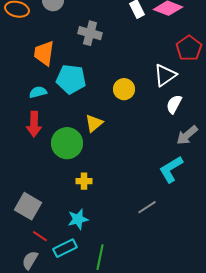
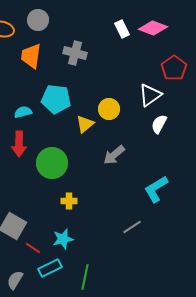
orange trapezoid: (44, 53) -> (31, 56), moved
yellow triangle: (94, 123) -> (85, 124), moved
gray arrow: (187, 135) -> (114, 155), moved
red line: (40, 236) -> (33, 248), moved

